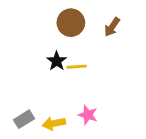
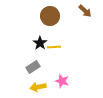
brown arrow: (112, 27) -> (85, 11), moved, turned -80
gray rectangle: (24, 119) -> (33, 67), moved

